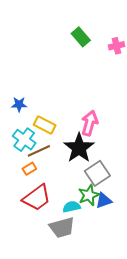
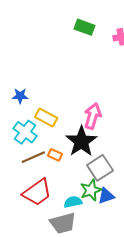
green rectangle: (81, 37) -> (84, 27), turned -30
brown line: (39, 151) -> (33, 157), moved
orange rectangle: (29, 169) -> (55, 155), moved, turned 56

